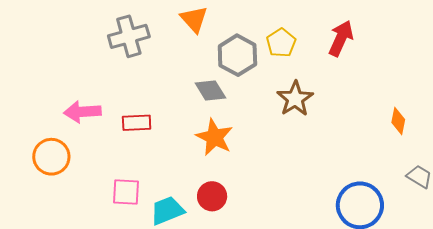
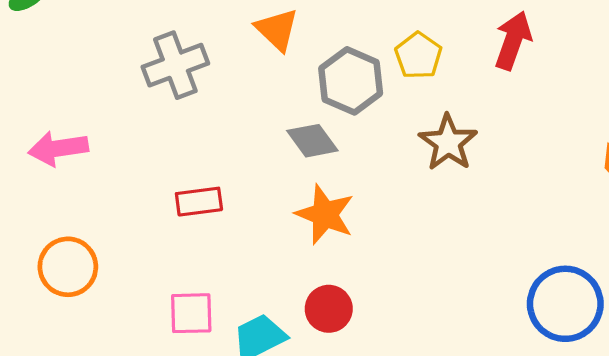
pink arrow: (82, 112) -> (58, 148), moved

